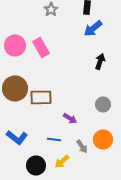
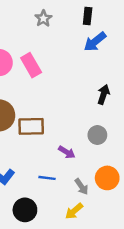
black arrow: (100, 61) -> (104, 95), moved
gray circle: (103, 104) -> (97, 135), moved
yellow arrow: (62, 161) -> (74, 211), moved

